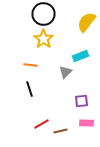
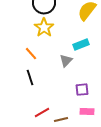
orange line: (30, 65) -> (31, 54), turned 40

